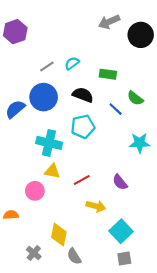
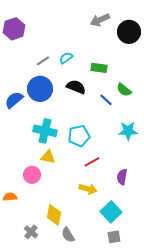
cyan pentagon: (83, 127) -> (79, 136), moved
red line: (82, 180) -> (92, 162), moved
purple semicircle: (120, 182) -> (122, 177), moved, turned 49

